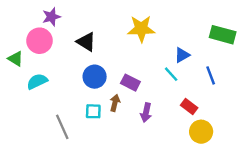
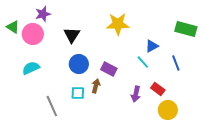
black triangle: (86, 42) -> (72, 35), turned 30
green triangle: (16, 59) -> (13, 27), moved
purple arrow: (146, 112) -> (136, 94), moved

